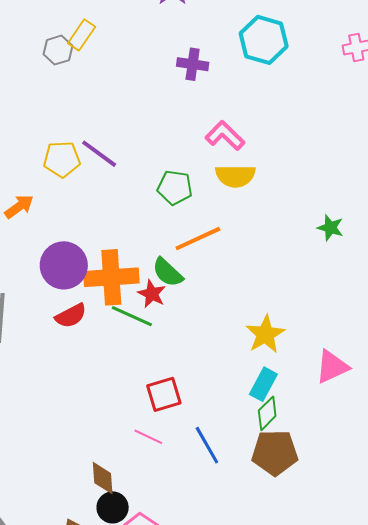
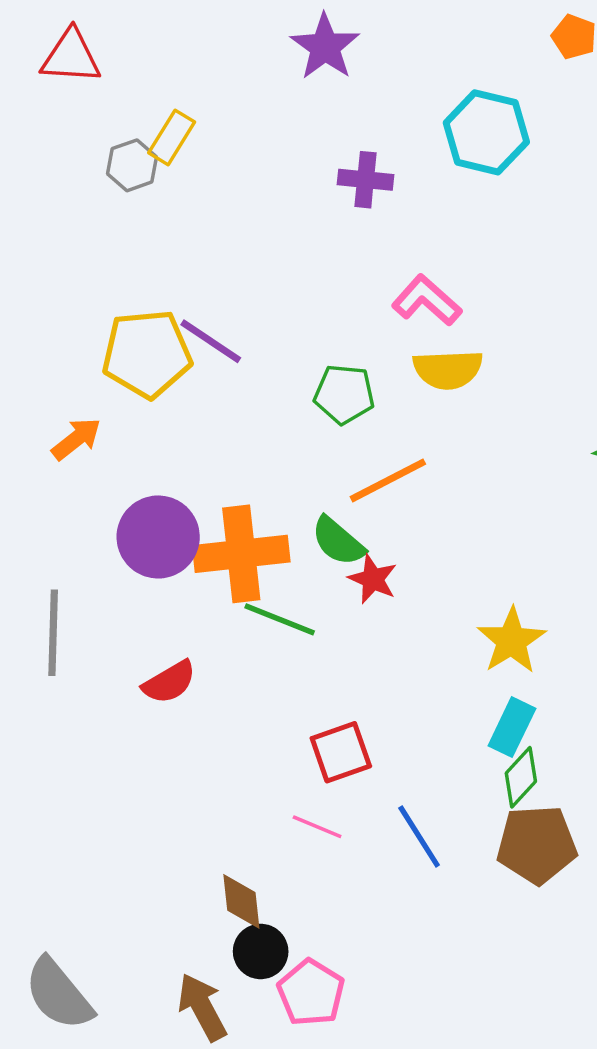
yellow pentagon: (62, 159) -> (147, 354), size x1.4
red star: (152, 294) -> (373, 579), moved
red semicircle: (71, 316) -> (169, 682), moved

